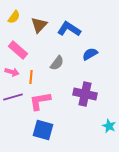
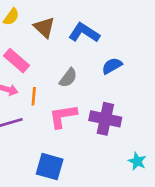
brown triangle: (39, 25) -> (44, 27), turned -30
pink L-shape: (40, 101) -> (63, 116), moved

